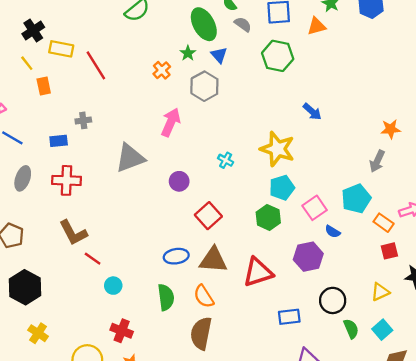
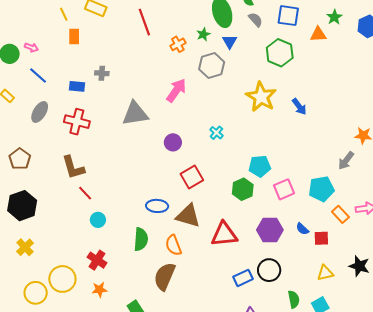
red line: (96, 65) -> (144, 22), moved
yellow star: (277, 149) -> (261, 97), moved
blue semicircle: (333, 232) -> (302, 229), moved
red square: (389, 251) -> (321, 238), moved
black circle: (333, 300) -> (269, 270), moved
blue rectangle: (289, 317) -> (243, 278), turned -30

